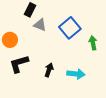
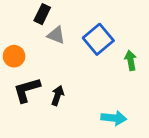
black arrow: (49, 70) -> (58, 96), moved
cyan arrow: (76, 74) -> (114, 118), moved

